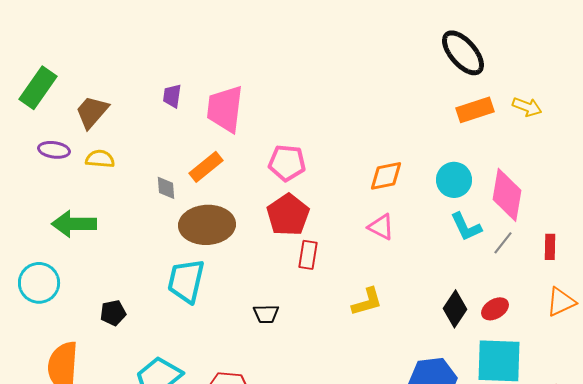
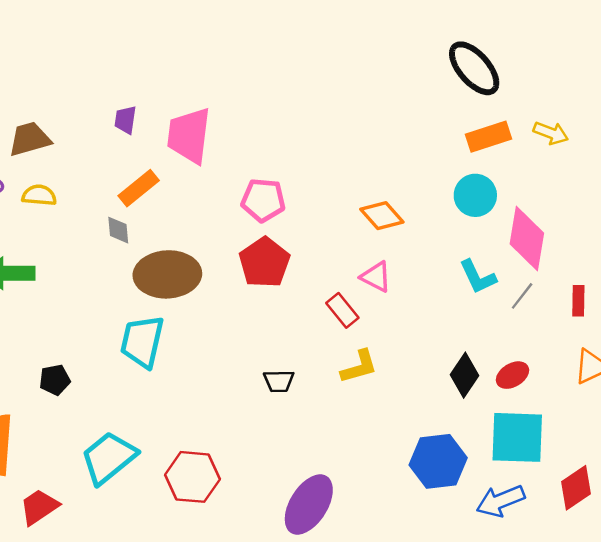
brown trapezoid: (92, 112) -> (30, 139), turned 33
orange rectangle: (206, 167) -> (139, 188), moved
orange diamond: (386, 176) -> (382, 216), turned 60
cyan circle: (454, 180) -> (475, 195), moved
red rectangle: (308, 255) -> (342, 310), moved, turned -48
black trapezoid: (266, 314) -> (279, 381), moved

